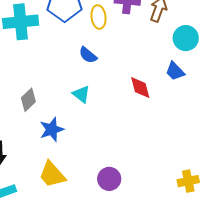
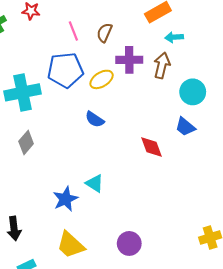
yellow ellipse: (98, 17) -> (102, 79), turned 70
cyan triangle: (81, 94) -> (95, 183), moved
gray diamond: (28, 100) -> (26, 143), moved

